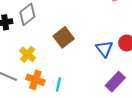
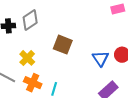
brown square: (64, 37) -> (63, 45), turned -36

